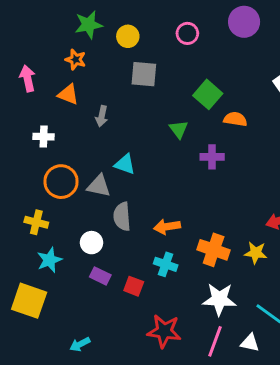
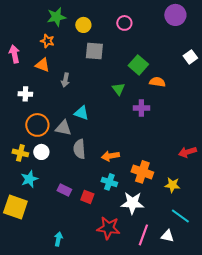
purple circle: (244, 22) -> (175, 15), moved
white circle: (92, 243) -> (41, 152), moved
yellow star: (256, 253) -> (172, 185), moved
white star: (219, 299) -> (132, 203), moved
cyan arrow: (80, 344) -> (58, 239), moved, turned 128

